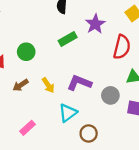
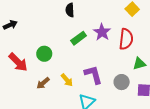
purple star: (95, 24) -> (102, 32), moved
purple L-shape: (79, 83) -> (93, 75), turned 60

